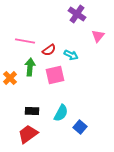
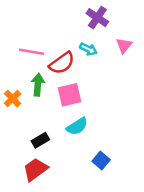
red semicircle: (49, 50) -> (62, 63), size x1.5
cyan arrow: (71, 55) -> (88, 49), moved
black rectangle: (32, 111) -> (40, 140), turned -32
cyan semicircle: (61, 113) -> (77, 126), moved, turned 30

